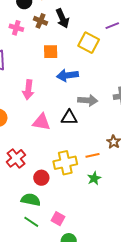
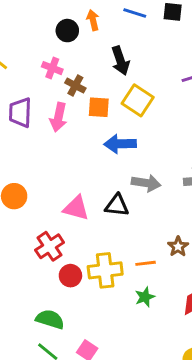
brown cross: (41, 21) -> (75, 86), moved
yellow square: (89, 43) -> (138, 100), moved
pink arrow: (28, 90) -> (58, 117), moved
red cross: (16, 158) -> (50, 246), moved
red circle: (41, 178) -> (70, 276), moved

